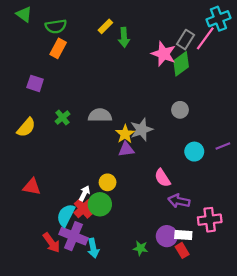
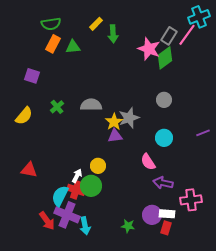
green triangle: (24, 14) -> (73, 47), moved, turned -42
cyan circle: (194, 152) -> (164, 138), moved
red cross: (83, 209) -> (76, 190), turned -30
red rectangle: (182, 250) -> (166, 228), turned 48

